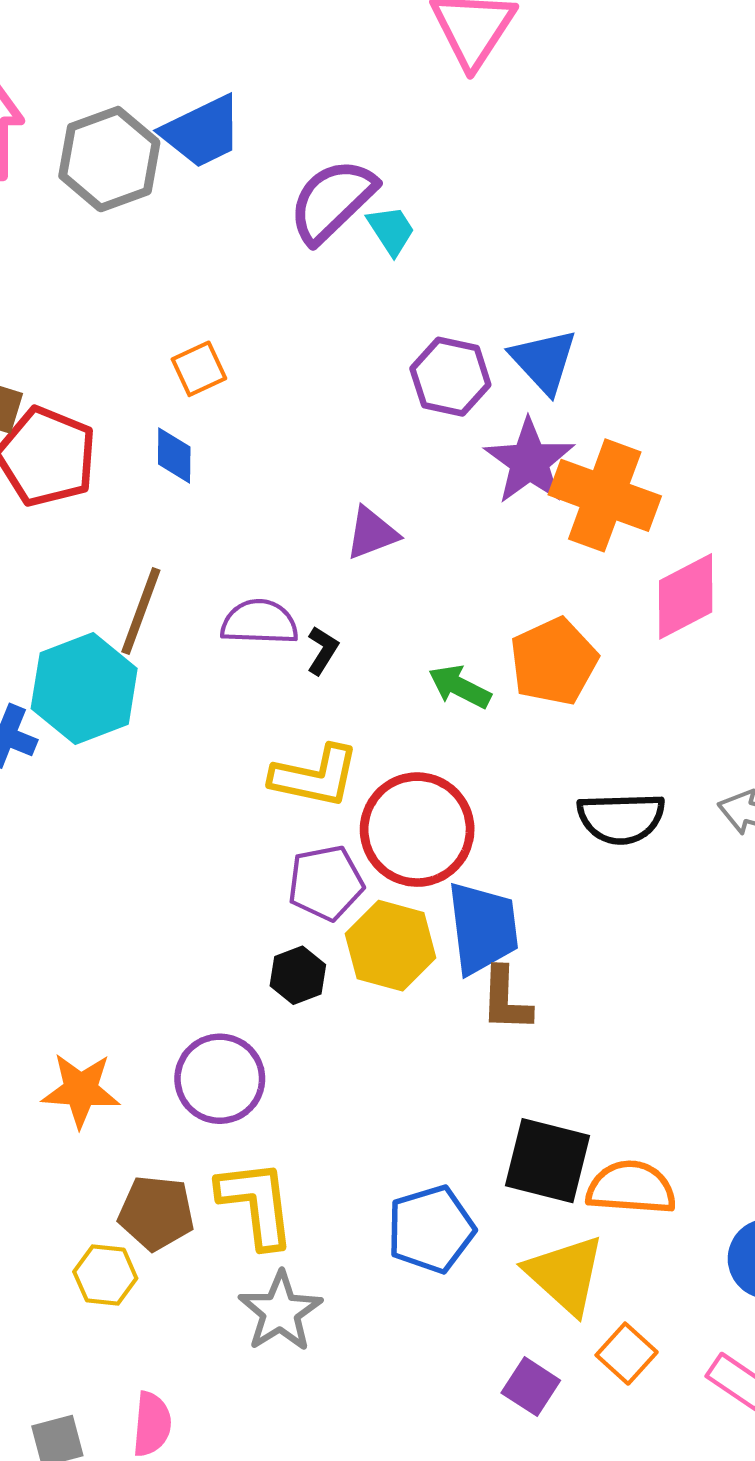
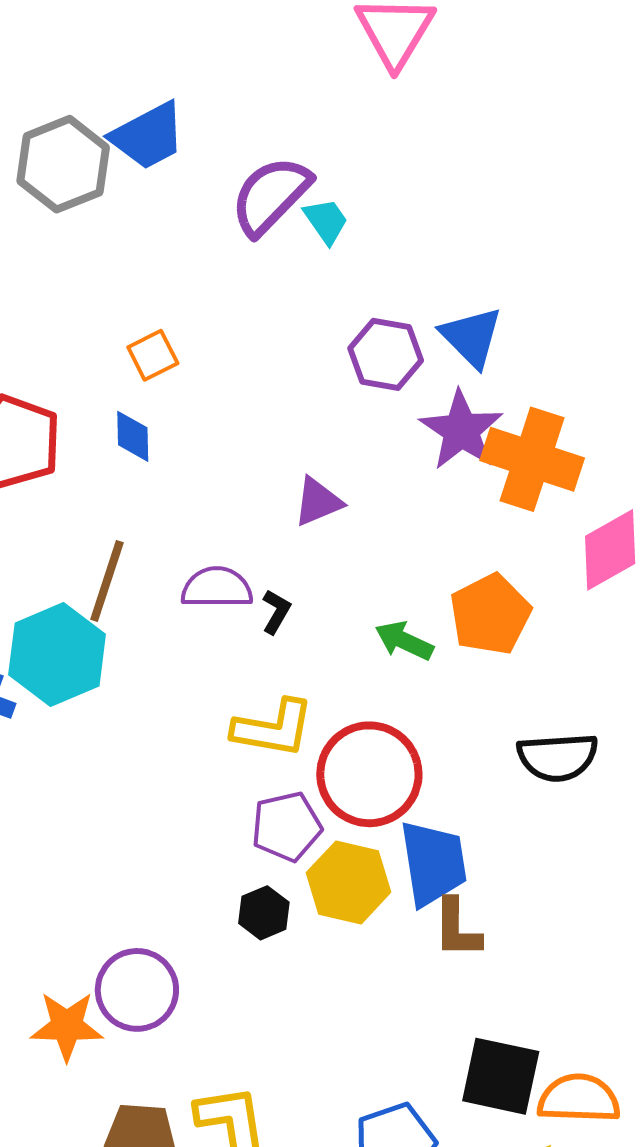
purple circle: (220, 1079) -> (137, 990), moved

